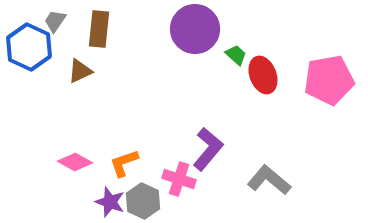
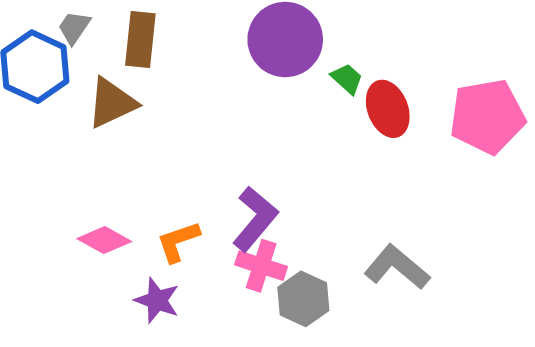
brown triangle: (80, 71) -> (112, 103), size x1.4
purple L-shape: (208, 149) -> (255, 219), moved
gray hexagon: (143, 201) -> (303, 299), moved

